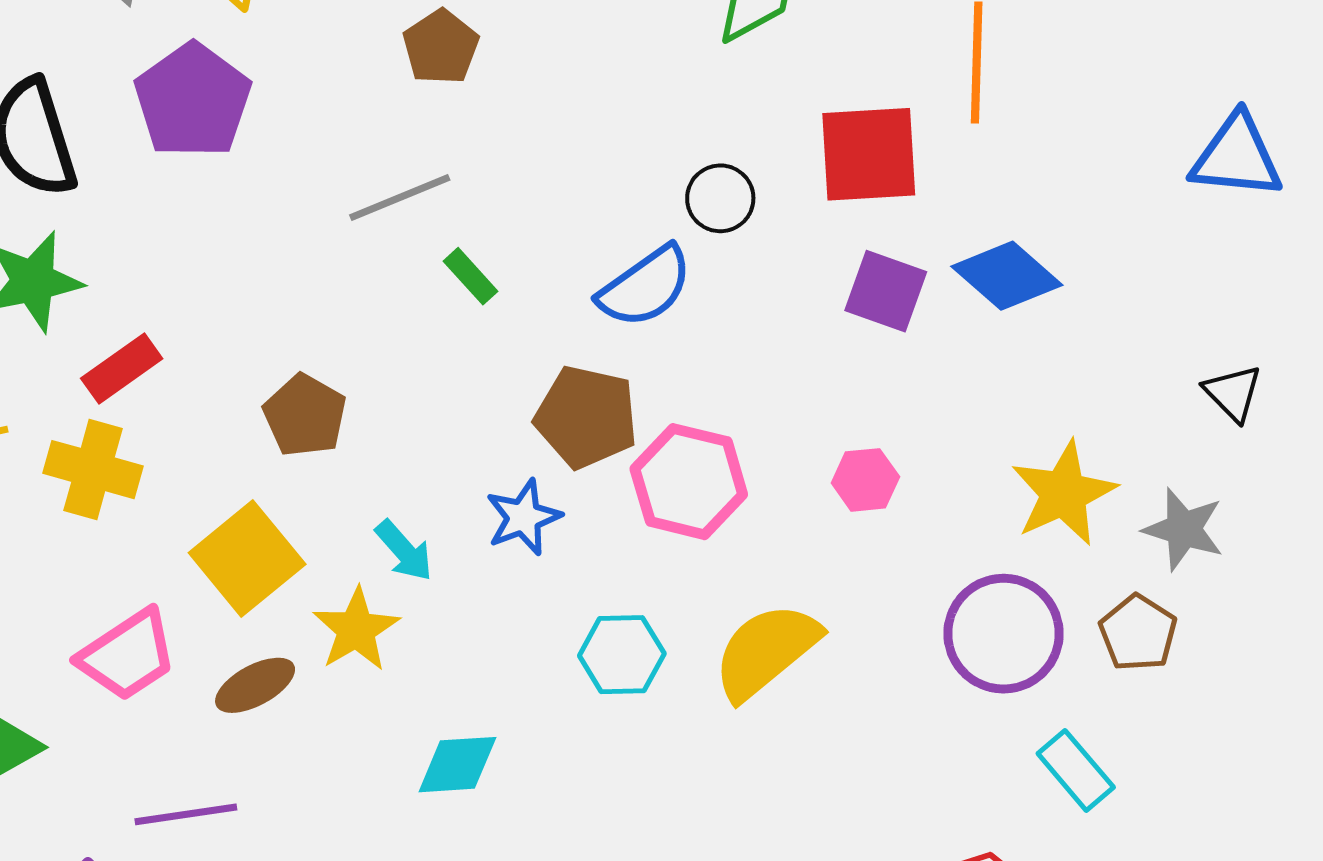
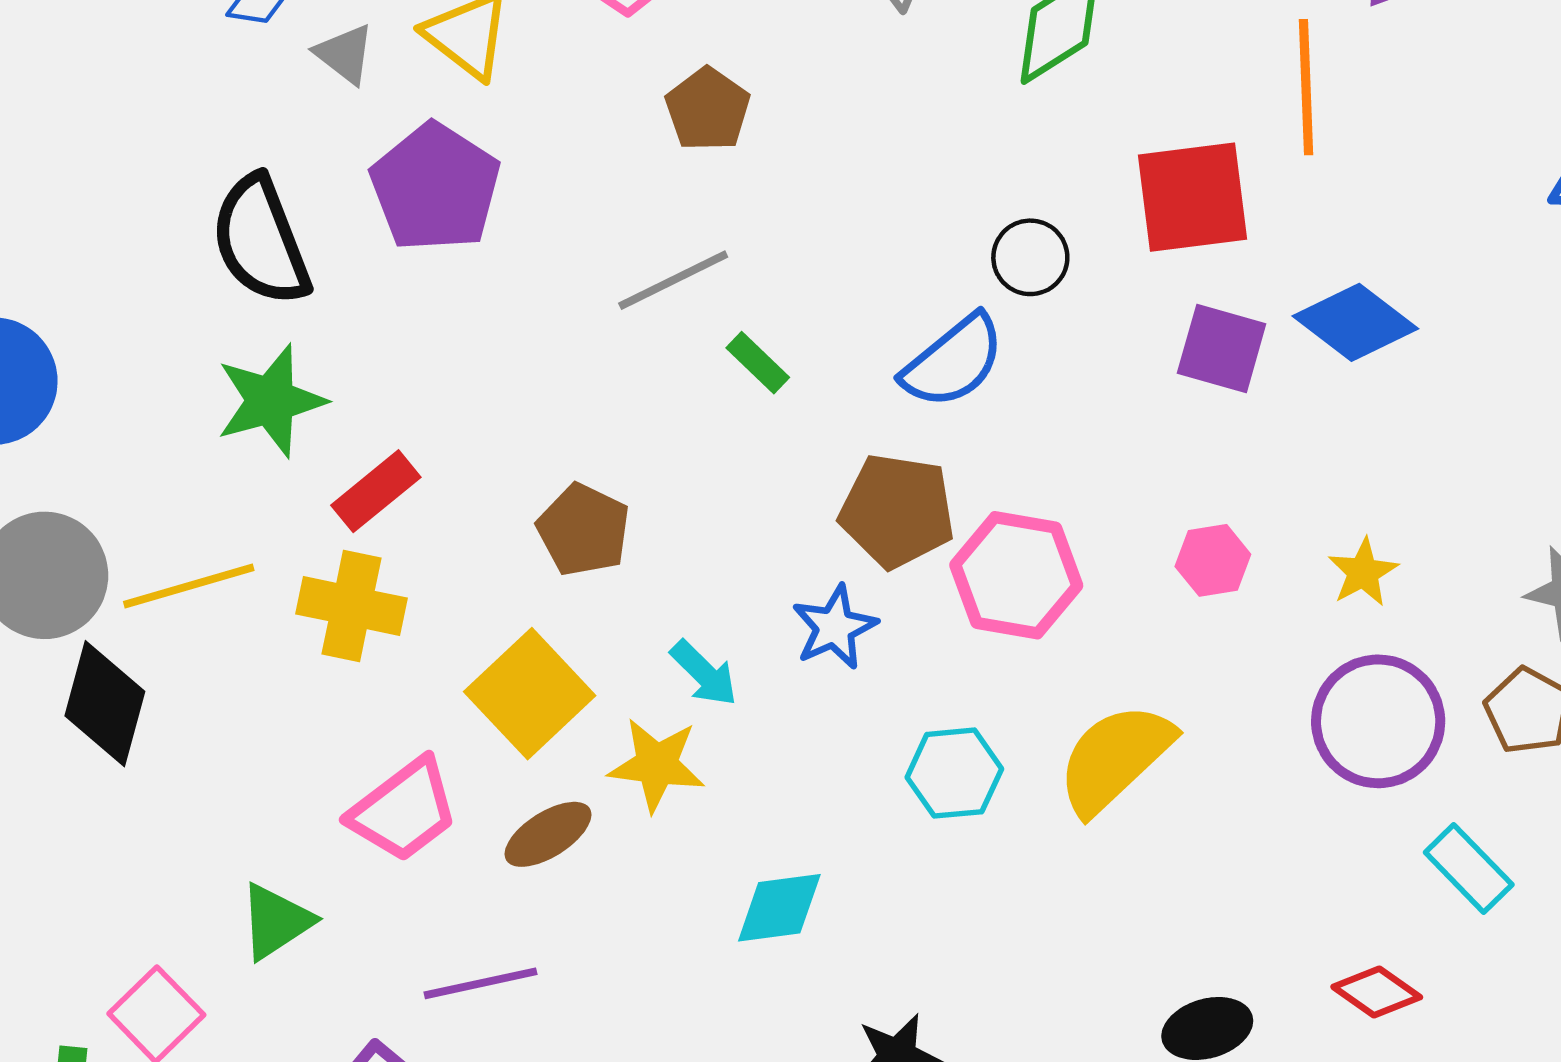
yellow star: (1064, 493) -> (1363, 572), moved, size x0.6
yellow star: (356, 630) -> (657, 765), turned -30

